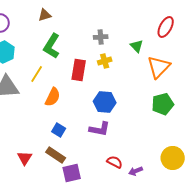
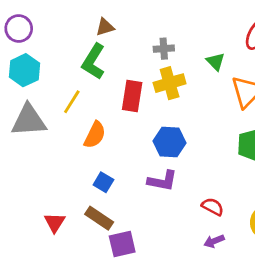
brown triangle: (45, 15) -> (105, 27), moved
yellow cross: (105, 61) -> (170, 83), size x1.5
red semicircle: (115, 162) -> (213, 207), moved

